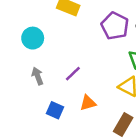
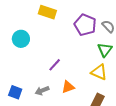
gray arrow: (38, 76) -> (42, 91), moved, turned -88
blue square: (55, 110) -> (15, 92), moved

